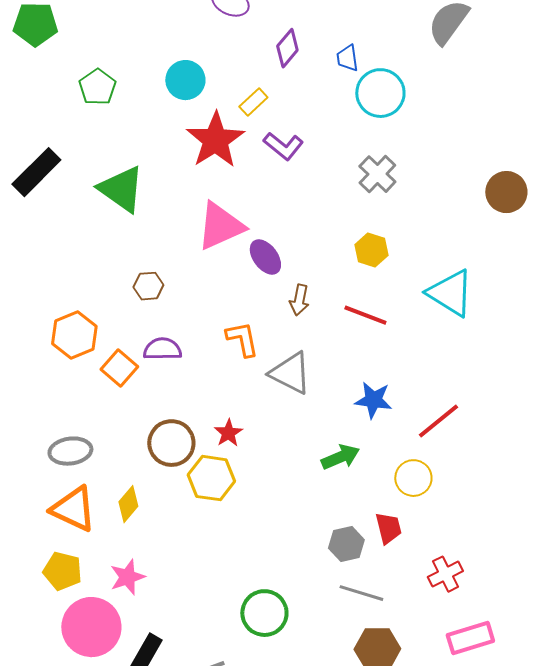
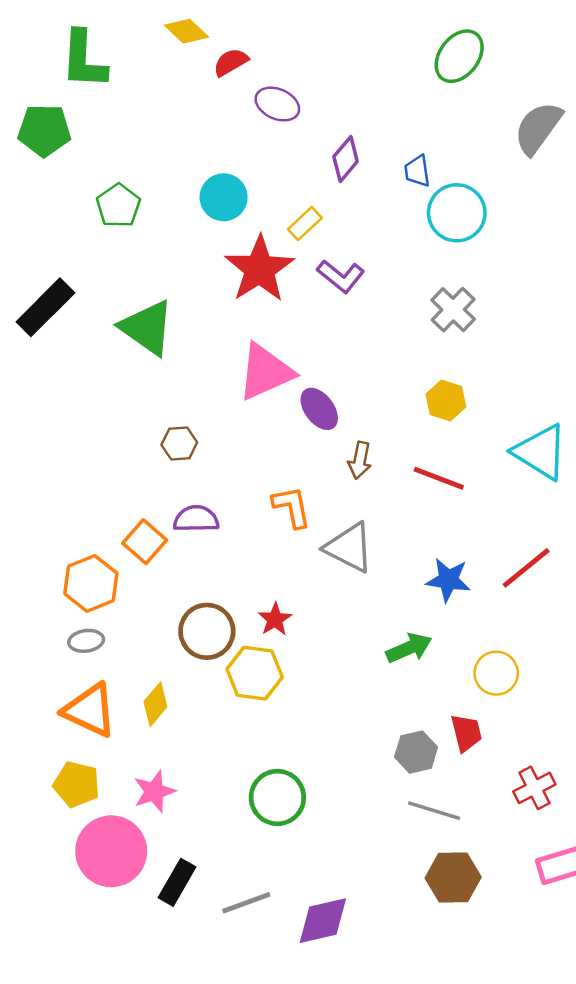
orange hexagon: (74, 335) -> (91, 583), moved
red line: (438, 421) -> (526, 568), moved
gray ellipse: (70, 451) -> (86, 641), size x0.7
green circle: (264, 613) -> (277, 797), moved

